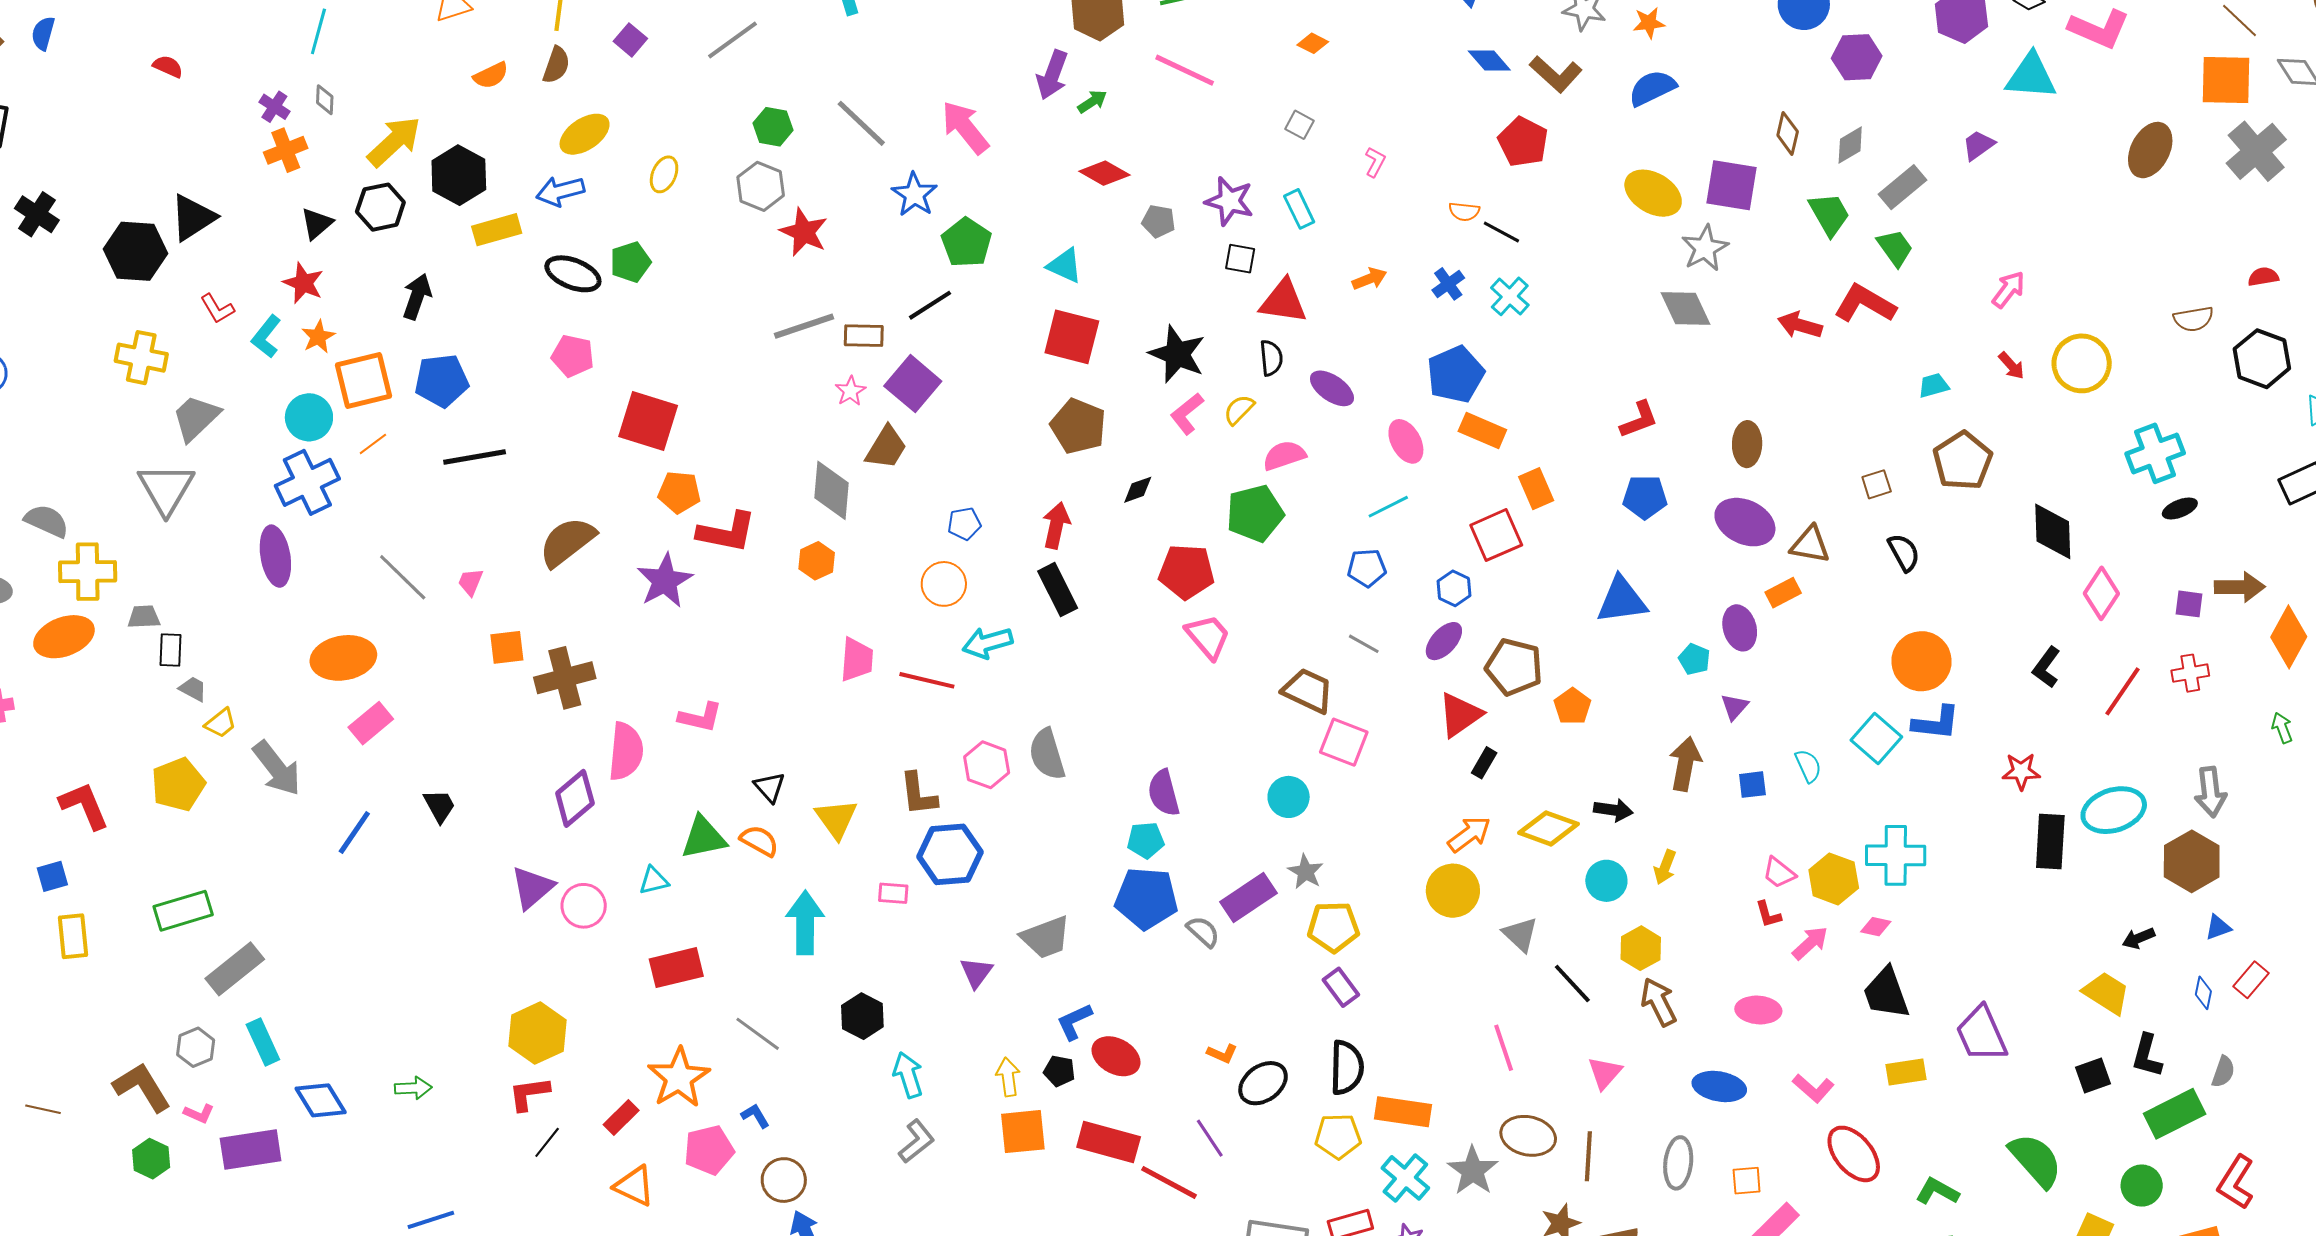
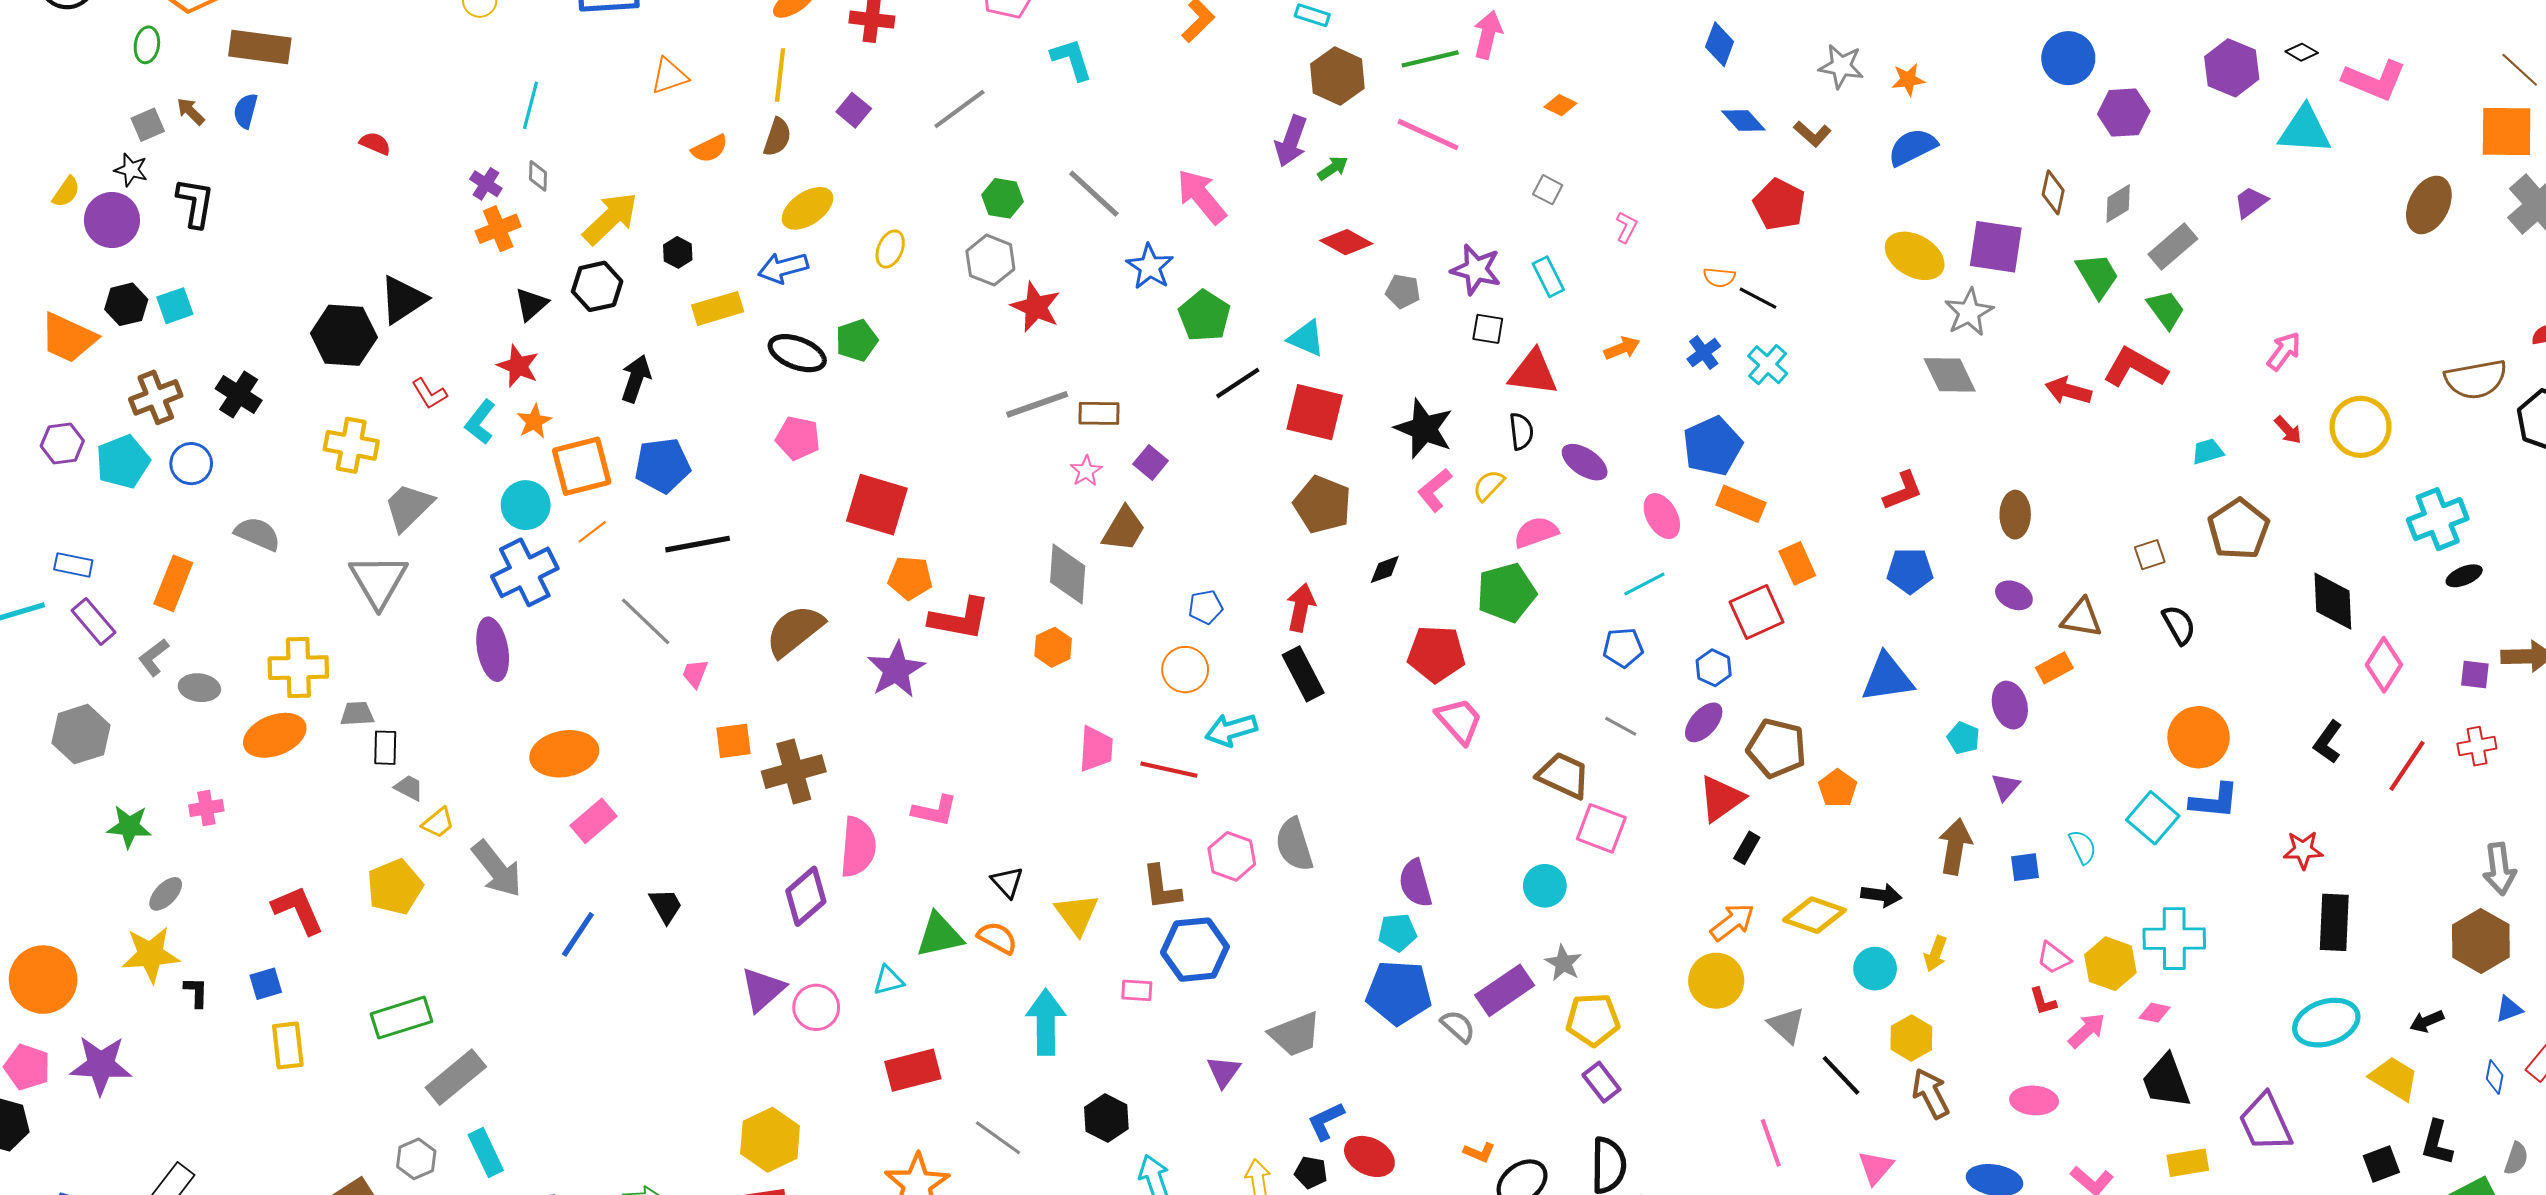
brown L-shape: (1556, 74) -> (1812, 134), size x0.7
black hexagon: (459, 175) -> (678, 252), size x0.5
black cross: (37, 214) -> (239, 394), moved
black line: (930, 305) -> (1238, 383), moved
brown semicircle: (2193, 319) -> (2476, 379), size x1.5
purple square: (913, 384) -> (1151, 462), size x0.6
gray semicircle: (47, 521) -> (258, 534), moved
purple ellipse: (1745, 522) -> (2014, 595), size x0.6
gray line: (403, 577) -> (646, 621), moved
cyan ellipse: (2114, 810) -> (2326, 1023), moved

